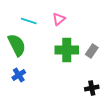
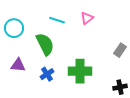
green cross: (67, 50) -> (80, 71), moved

